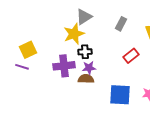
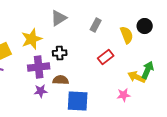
yellow star: (74, 34) -> (32, 39), moved
purple star: (89, 68) -> (41, 91), moved
blue square: (120, 95) -> (78, 101), moved

